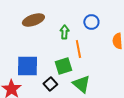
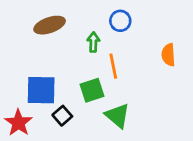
blue circle: (91, 22) -> (120, 21), moved
black square: (50, 84) -> (62, 116), moved

